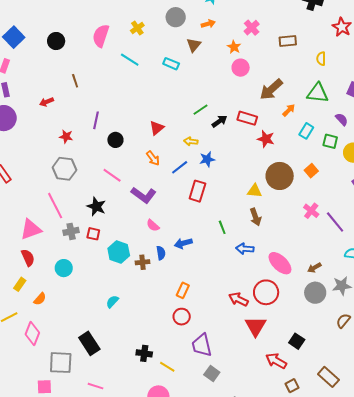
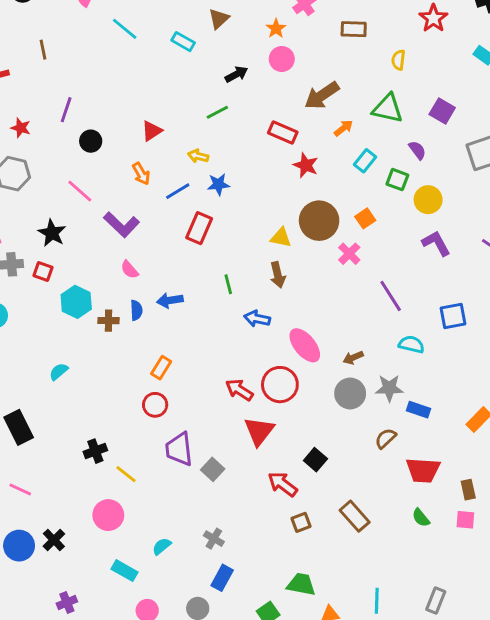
black arrow: (219, 121) -> (236, 74), moved
pink cross: (311, 211) -> (349, 254), moved
black cross: (144, 353) -> (95, 451), turned -35
gray square: (212, 373) -> (213, 469), moved

